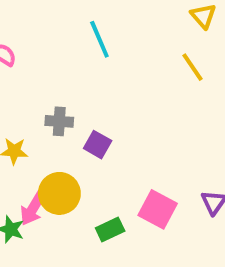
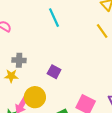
gray cross: (59, 121) -> (19, 60), moved

